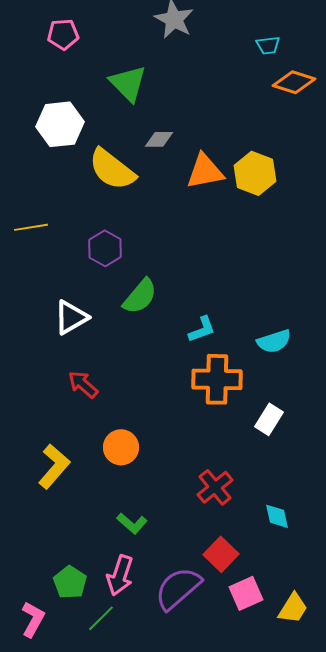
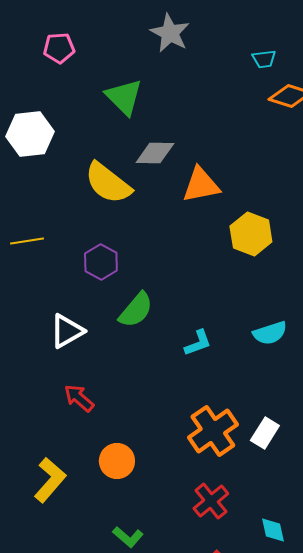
white hexagon: (60, 124) -> (30, 134), moved
gray diamond: (159, 139) -> (155, 153), size x1.4
yellow hexagon: (255, 173) -> (251, 234), moved
cyan semicircle: (274, 341) -> (270, 333), moved
orange cross: (217, 379) -> (213, 431), moved, turned -36

